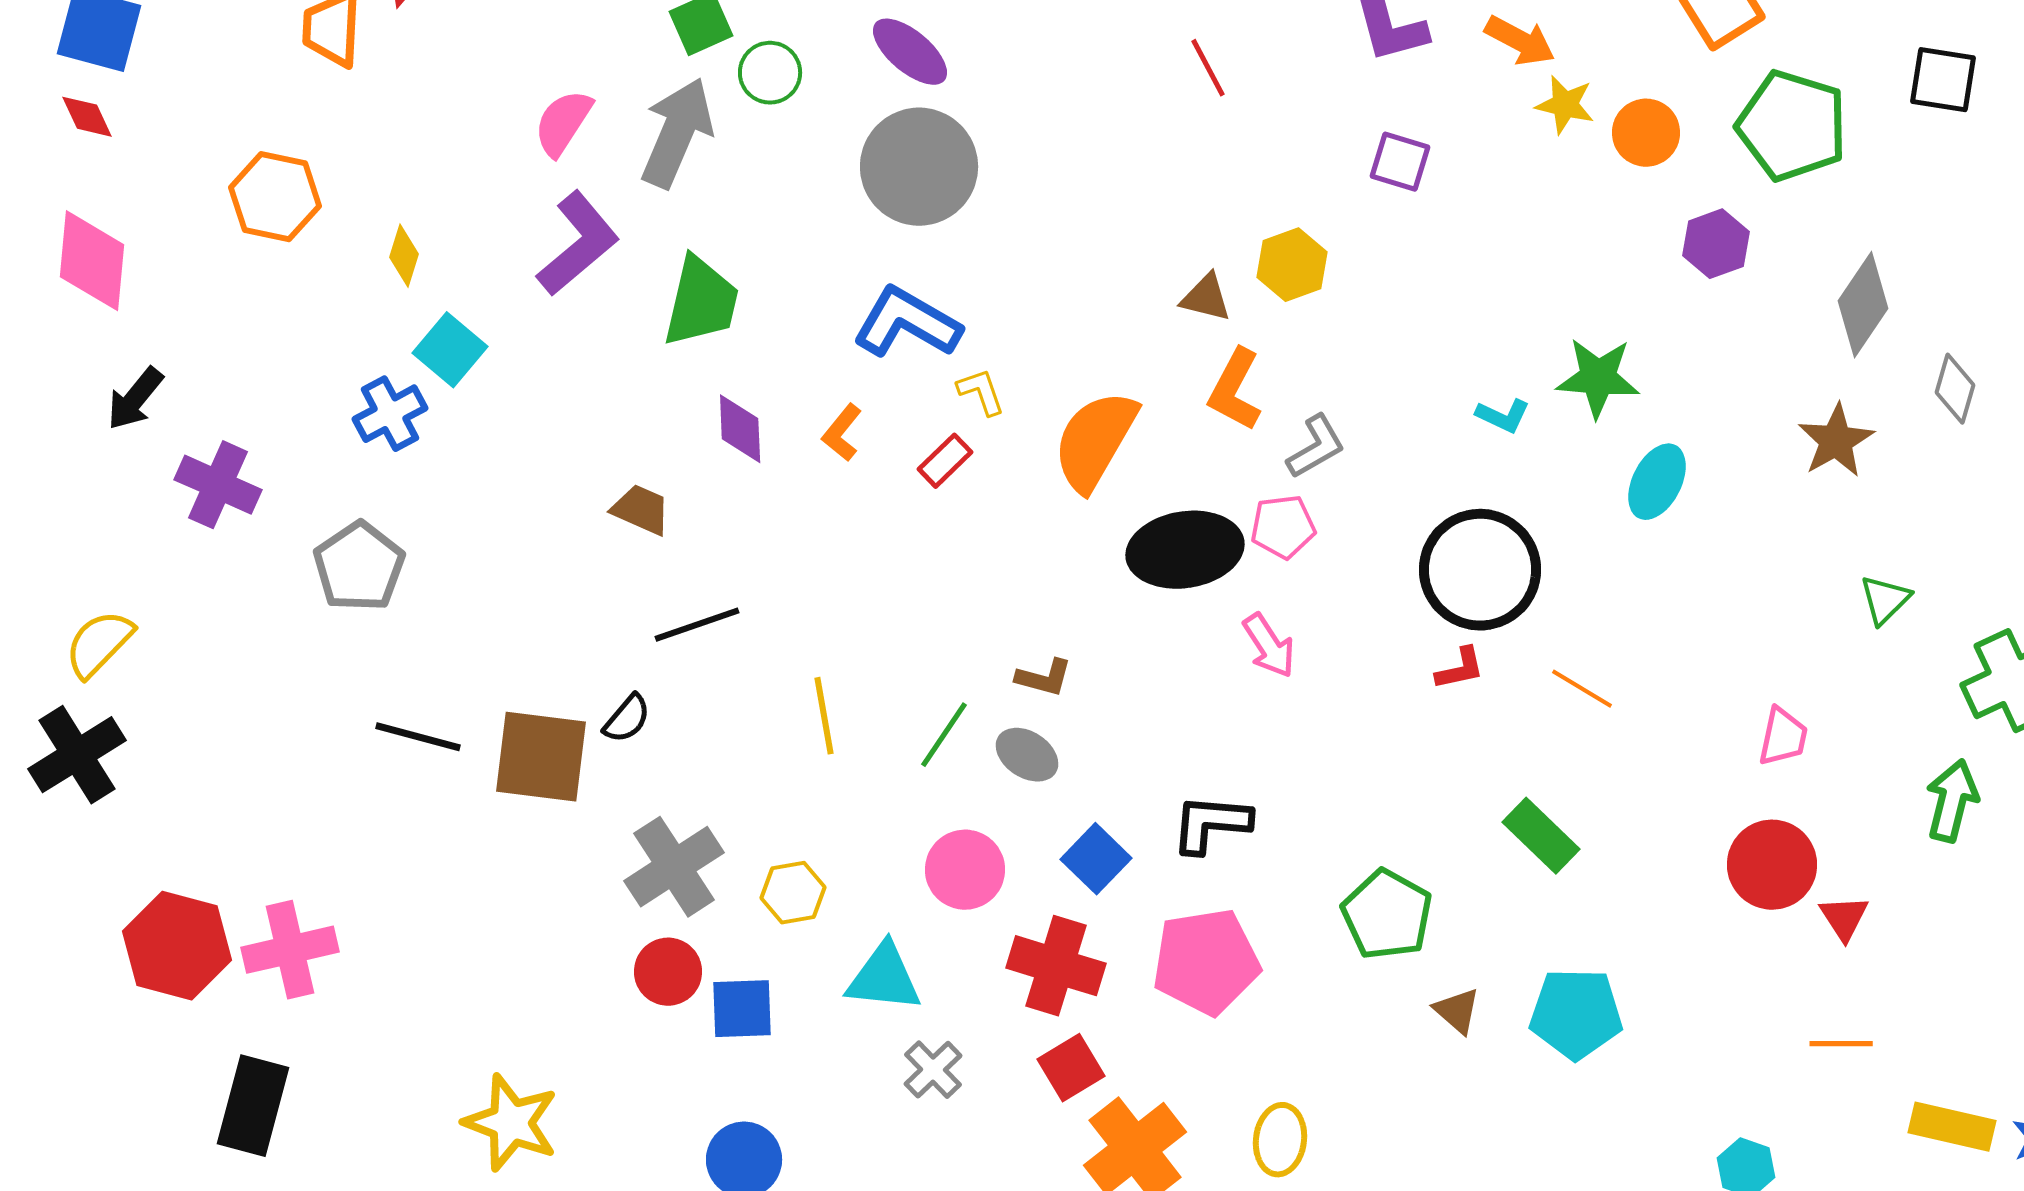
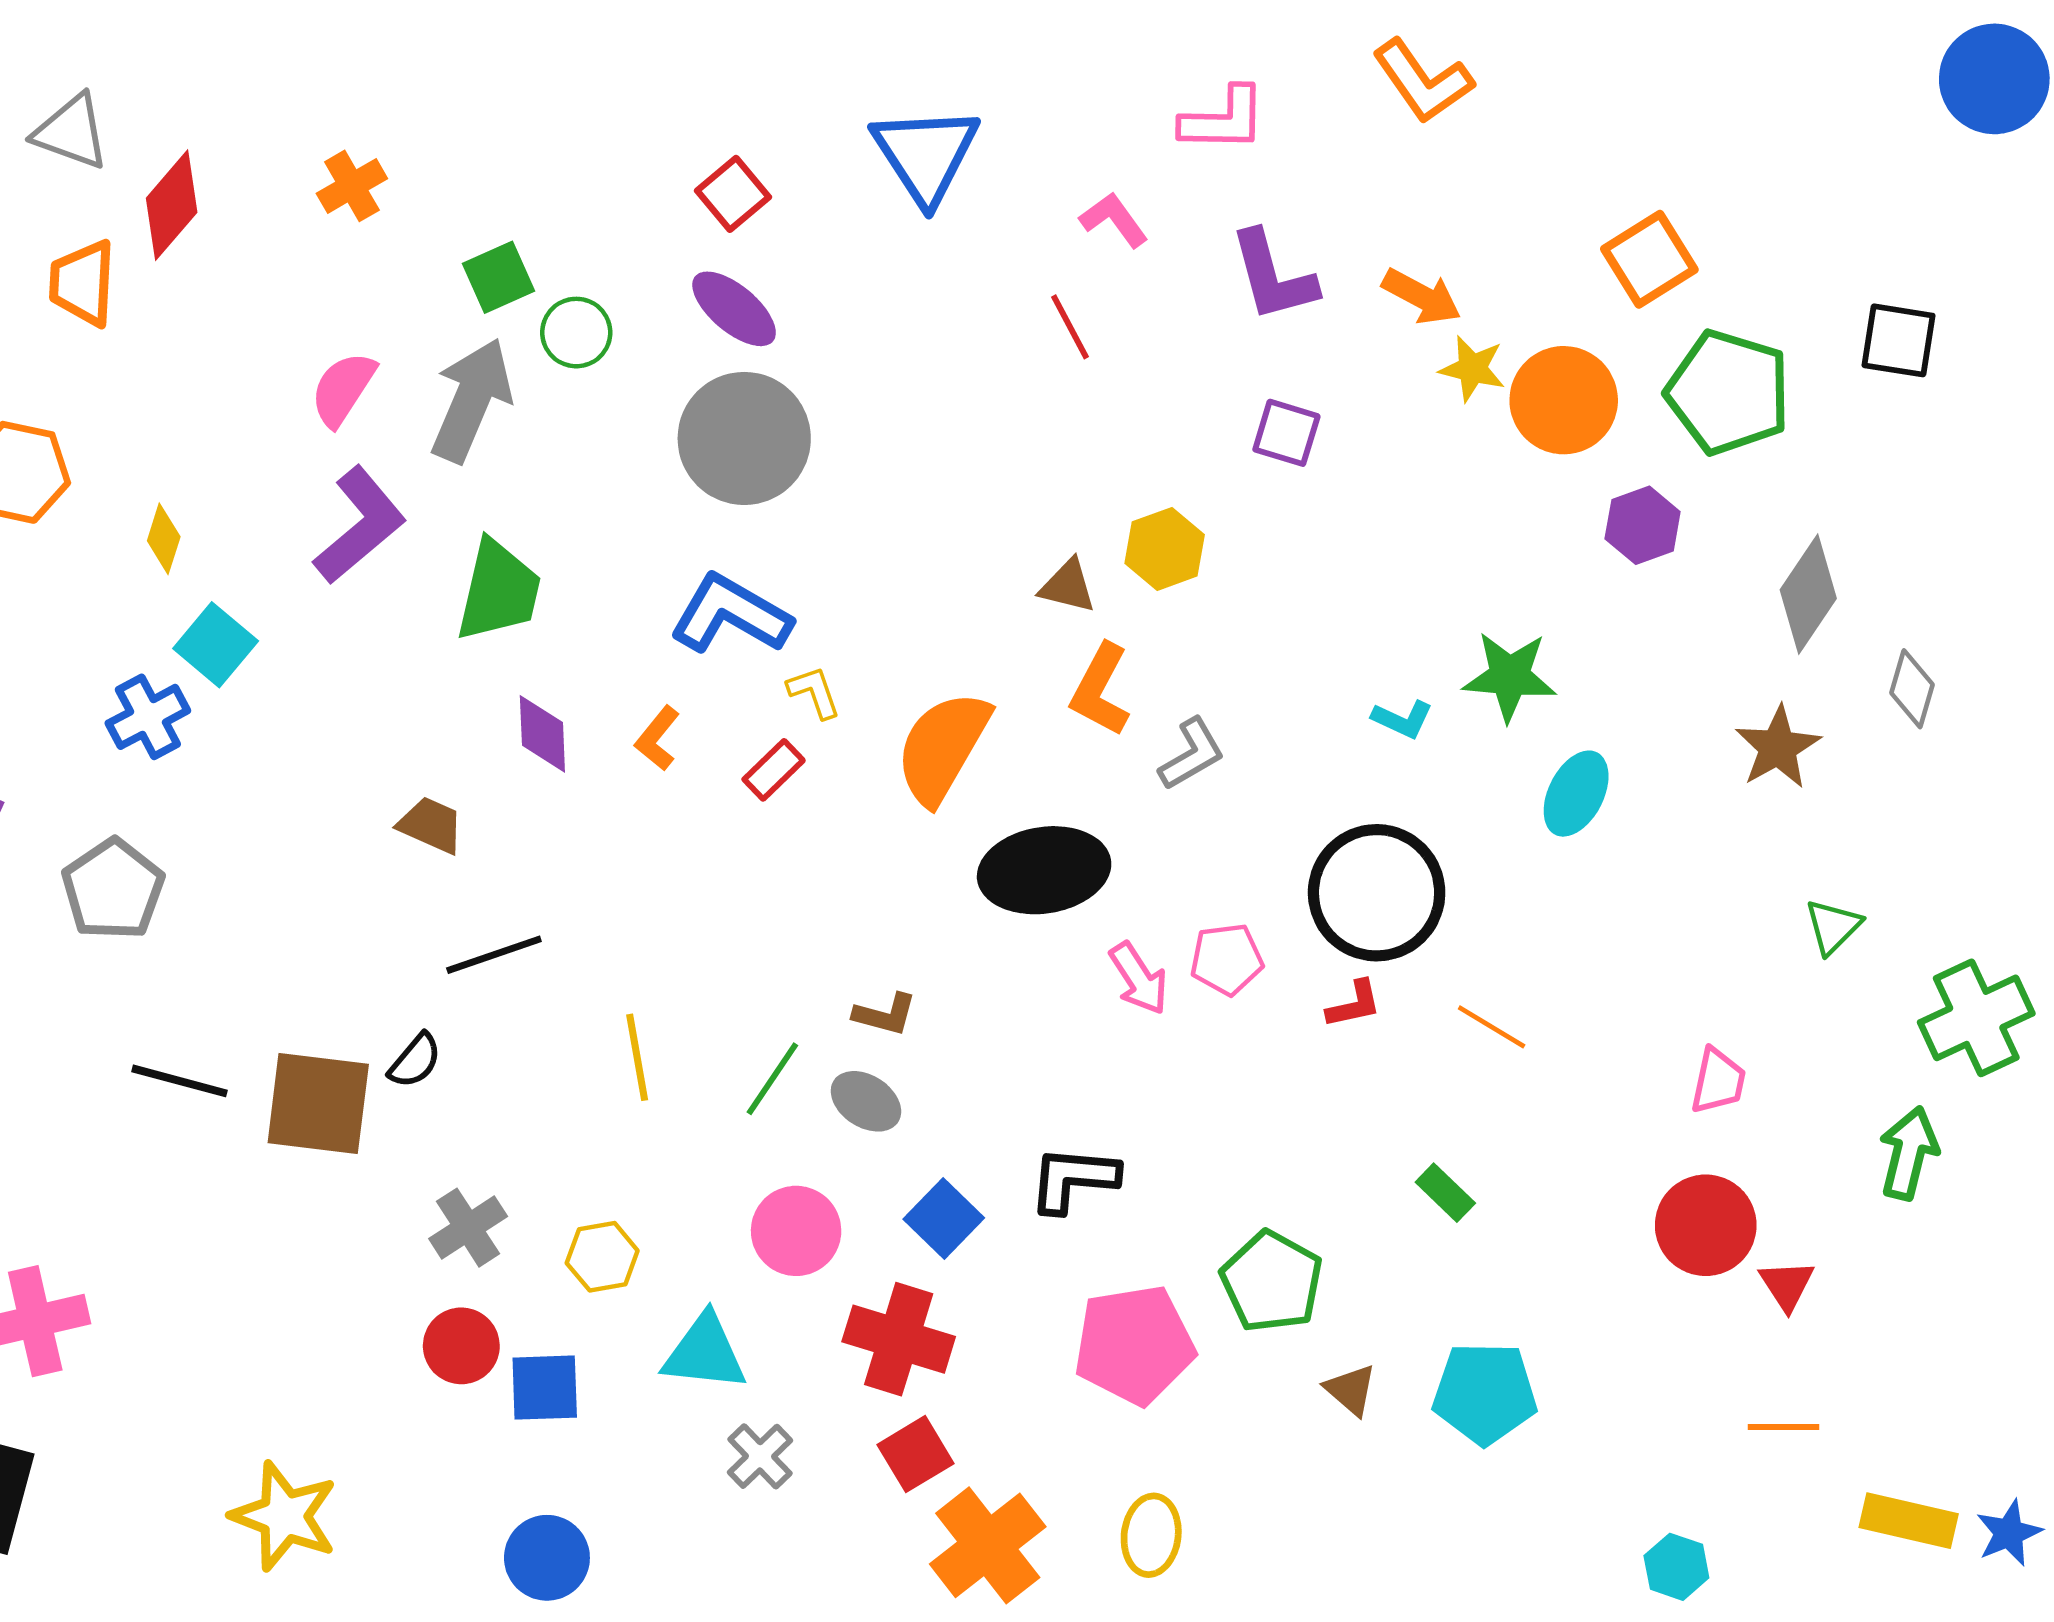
orange circle: (1646, 133) -> (1564, 400), size x1.4
pink pentagon: (1283, 527) -> (1227, 959), moved
green rectangle: (1541, 836) -> (1445, 1193), size x0.7
gray cross: (674, 867) -> (468, 1228), size x0.7
pink pentagon: (1206, 962) -> (1134, 1345), moved

